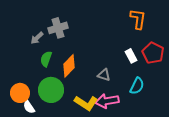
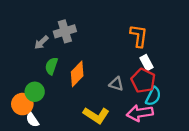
orange L-shape: (138, 19) -> (139, 36), moved
red pentagon: (153, 53) -> (143, 81), moved
green circle: (51, 90) -> (35, 92), moved, size x0.7
pink arrow: (107, 101) -> (140, 113), moved

